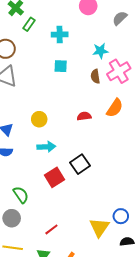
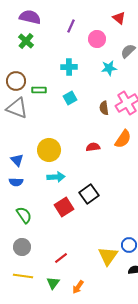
green rectangle: (29, 24) -> (39, 90), moved, turned 56
cyan star: (100, 51) -> (109, 68), moved
cyan square: (61, 66) -> (70, 98), turned -32
yellow circle: (39, 119) -> (49, 150), size x1.5
green semicircle: (21, 195) -> (24, 215), moved

